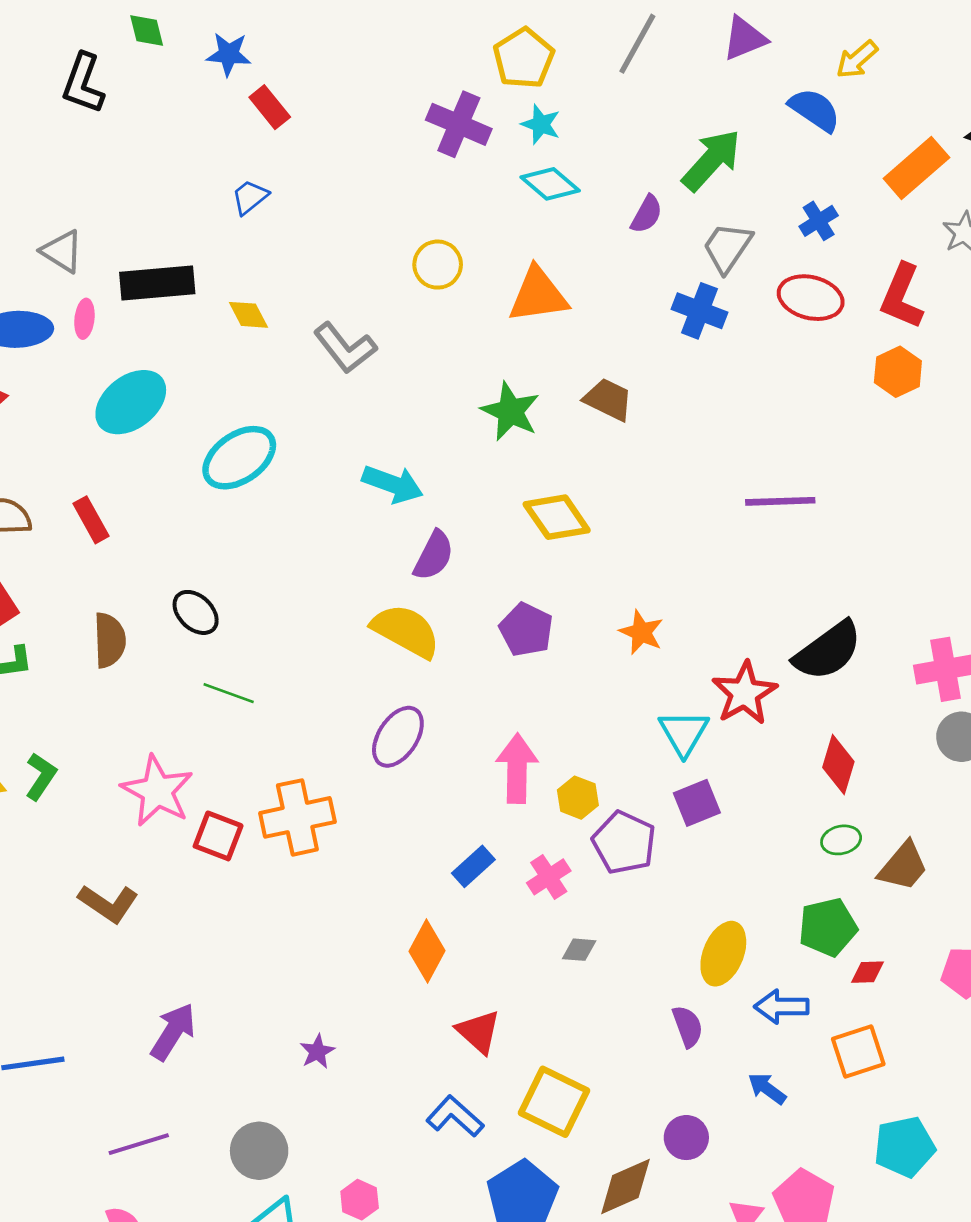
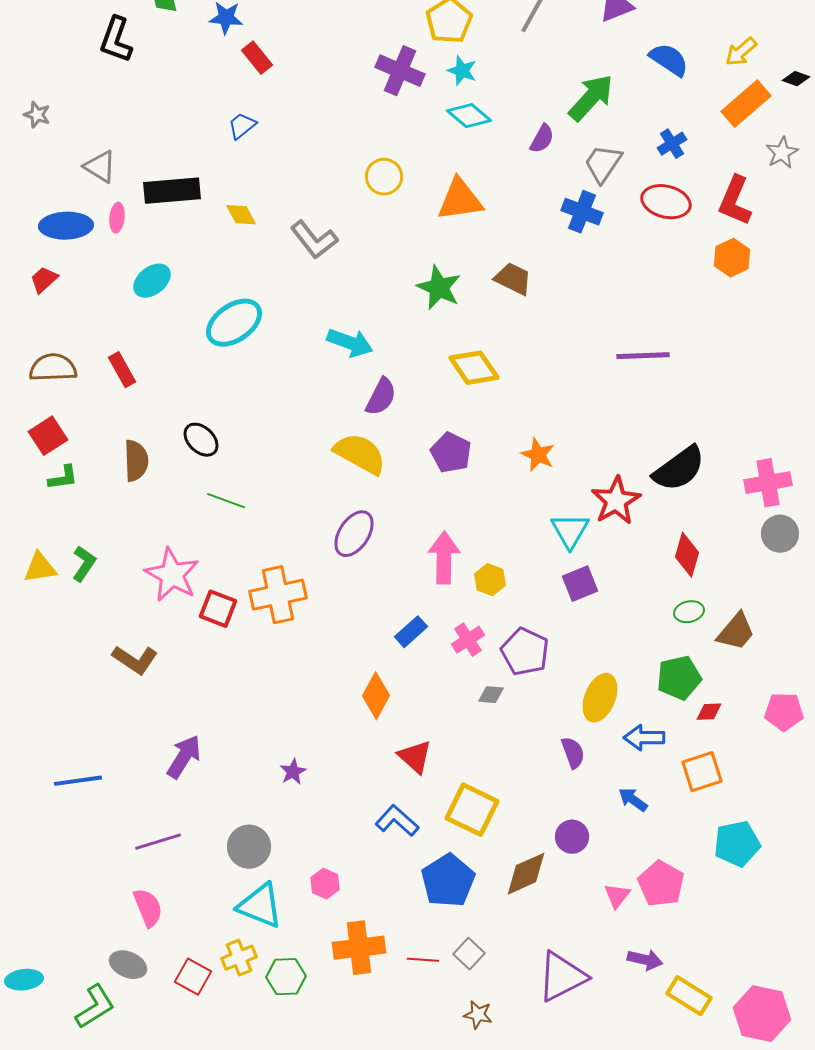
yellow arrow: (857, 60) -> (741, 52), moved
cyan ellipse: (131, 402) -> (152, 281), size x0.7
purple pentagon: (624, 843) -> (525, 652), moved

